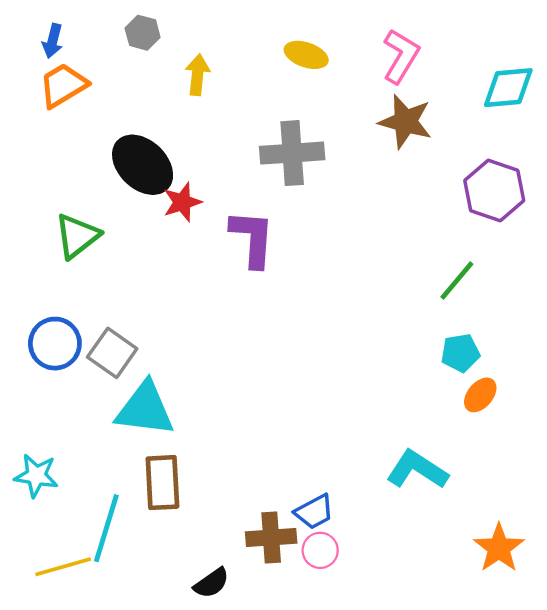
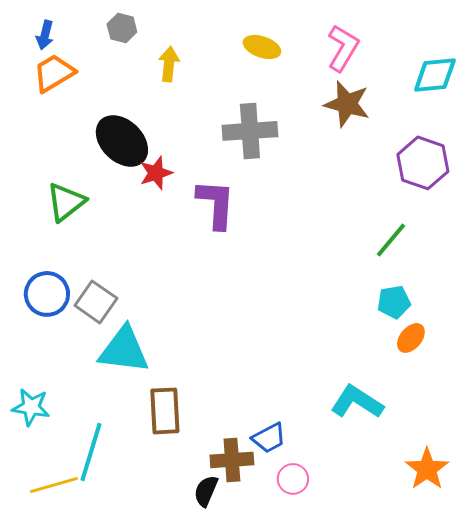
brown rectangle: (162, 483) -> (165, 411), moved
pink circle: (320, 550) -> (293, 479), moved
black semicircle: (211, 583) -> (206, 491), moved, turned 148

